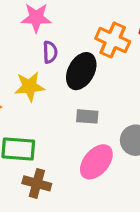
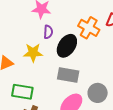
gray rectangle: (87, 116) -> (68, 75), size x1.5

